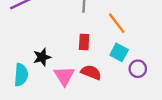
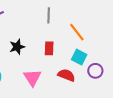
black star: (42, 57) -> (17, 47), moved
red semicircle: (91, 72) -> (66, 75), moved

